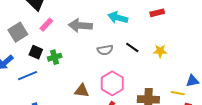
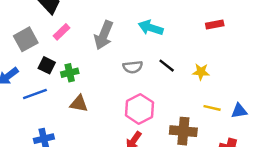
red rectangle: (157, 13) -> (215, 25), moved
gray arrow: (80, 26) -> (104, 35), turned -75
brown triangle: (82, 91) -> (79, 104), moved
yellow line: (178, 93) -> (212, 108), moved

